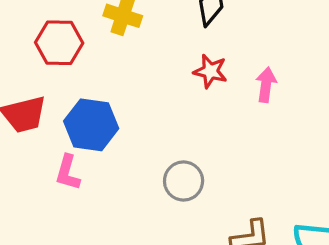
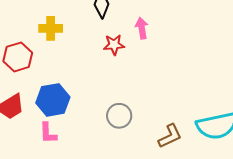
pink arrow: (266, 85) -> (142, 28), moved

